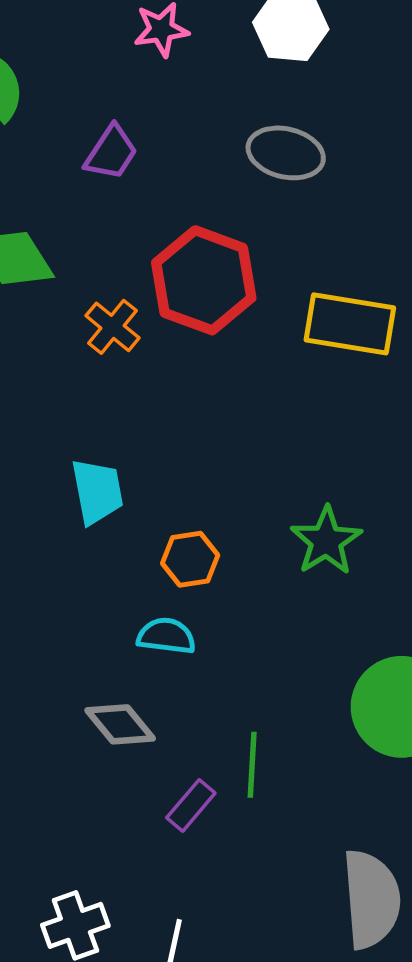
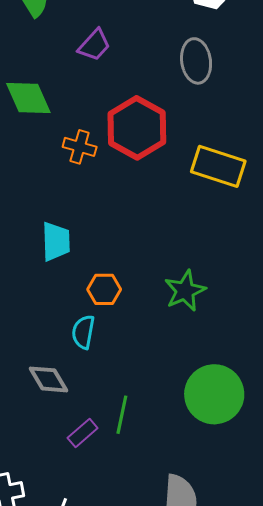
gray ellipse: (286, 153) -> (196, 61), turned 60
orange cross: (113, 327) -> (80, 147), turned -32
cyan semicircle: (166, 636) -> (83, 332), turned -96

